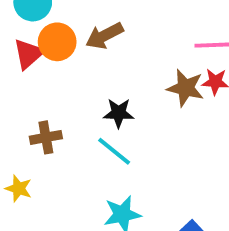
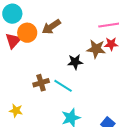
black star: (119, 113) -> (75, 62), moved
brown cross: (46, 137) -> (41, 83), moved

